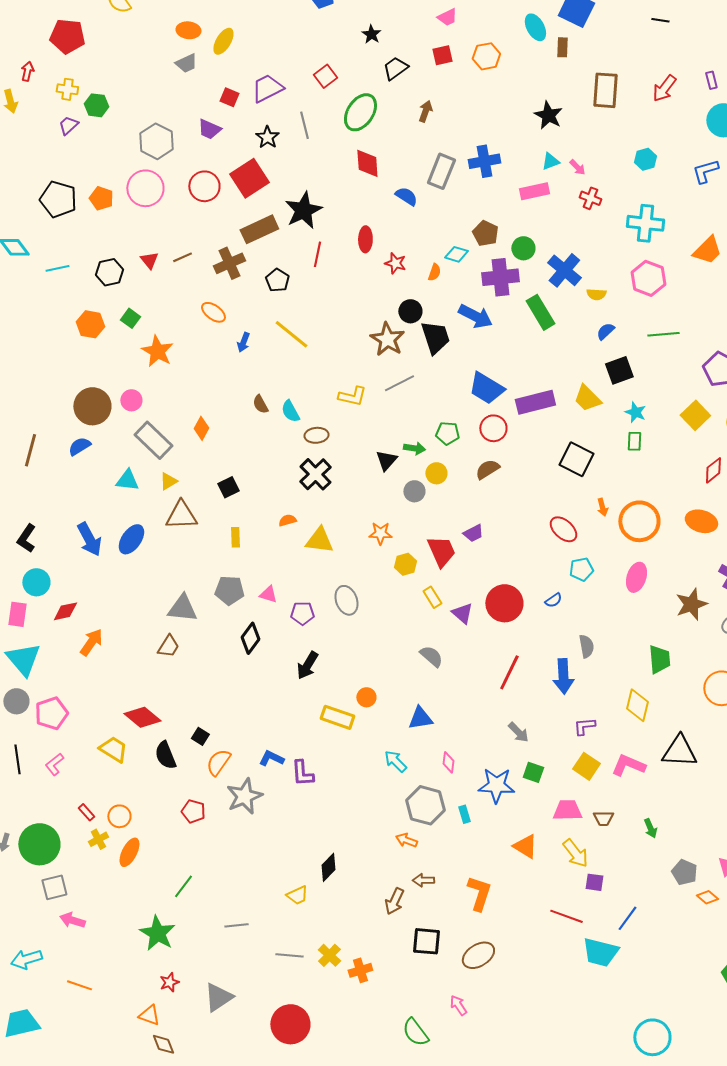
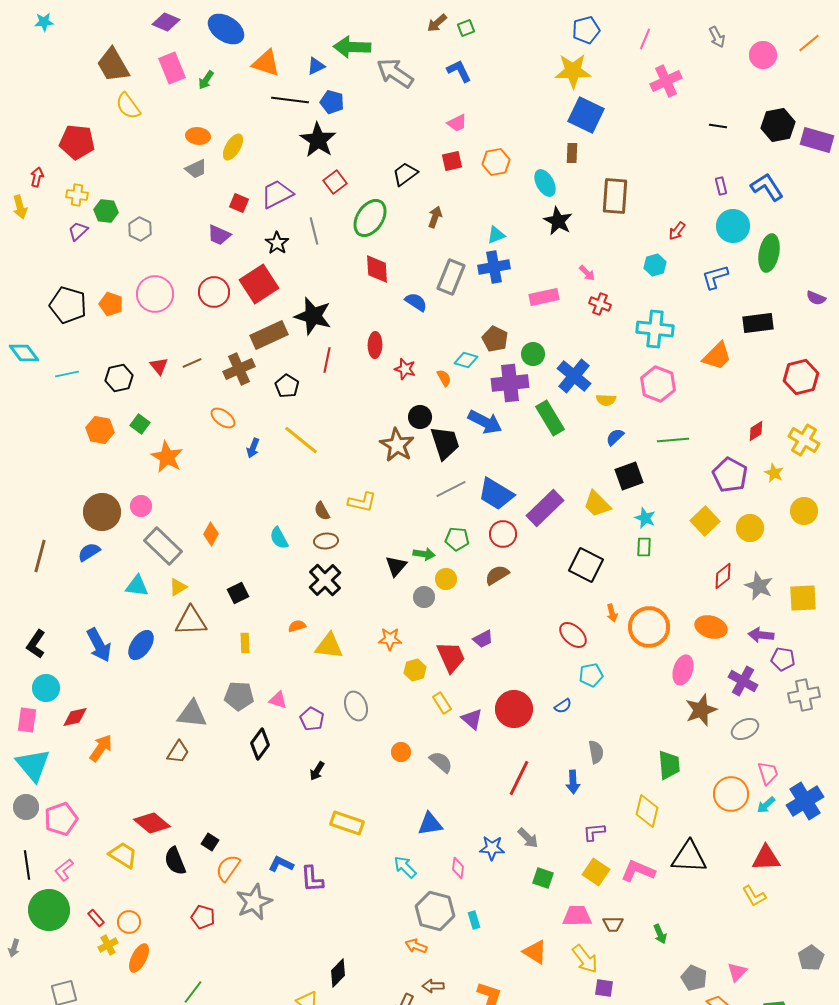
black line: (660, 20) -> (718, 126), moved
cyan ellipse: (535, 27) -> (545, 183), moved
black star: (371, 34) -> (318, 140), moved, size x1.8
red arrow: (664, 88) -> (677, 231), moved, size x0.7
gray hexagon: (156, 141) -> (140, 229), moved, size x0.7
cyan triangle: (550, 161) -> (496, 235), moved
black star: (303, 210) -> (313, 316), turned -30
orange semicircle: (434, 272) -> (444, 378), turned -48
gray line: (399, 383) -> (451, 489), moved
purple rectangle: (535, 402) -> (545, 508), turned -30
brown semicircle: (260, 404) -> (322, 511), moved
cyan semicircle: (290, 411) -> (279, 538), moved
pink ellipse: (636, 577) -> (683, 670), moved
purple pentagon: (302, 613) -> (312, 719), turned 30
black arrow: (307, 665) -> (317, 771), size x0.7
blue arrow: (563, 676) -> (573, 782), size x0.7
orange circle: (366, 697) -> (401, 752), moved
blue star: (496, 785) -> (492, 848), moved, size x0.7
green circle: (39, 844) -> (49, 910), moved

